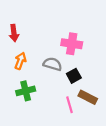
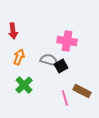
black square: (74, 76) -> (61, 66), moved
green cross: (26, 91) -> (24, 85), turned -30

